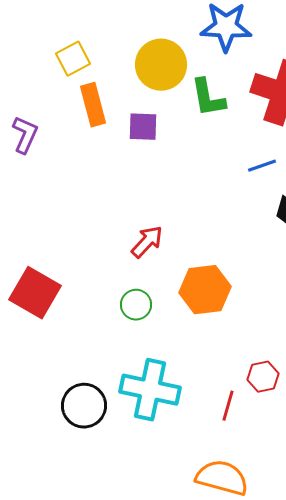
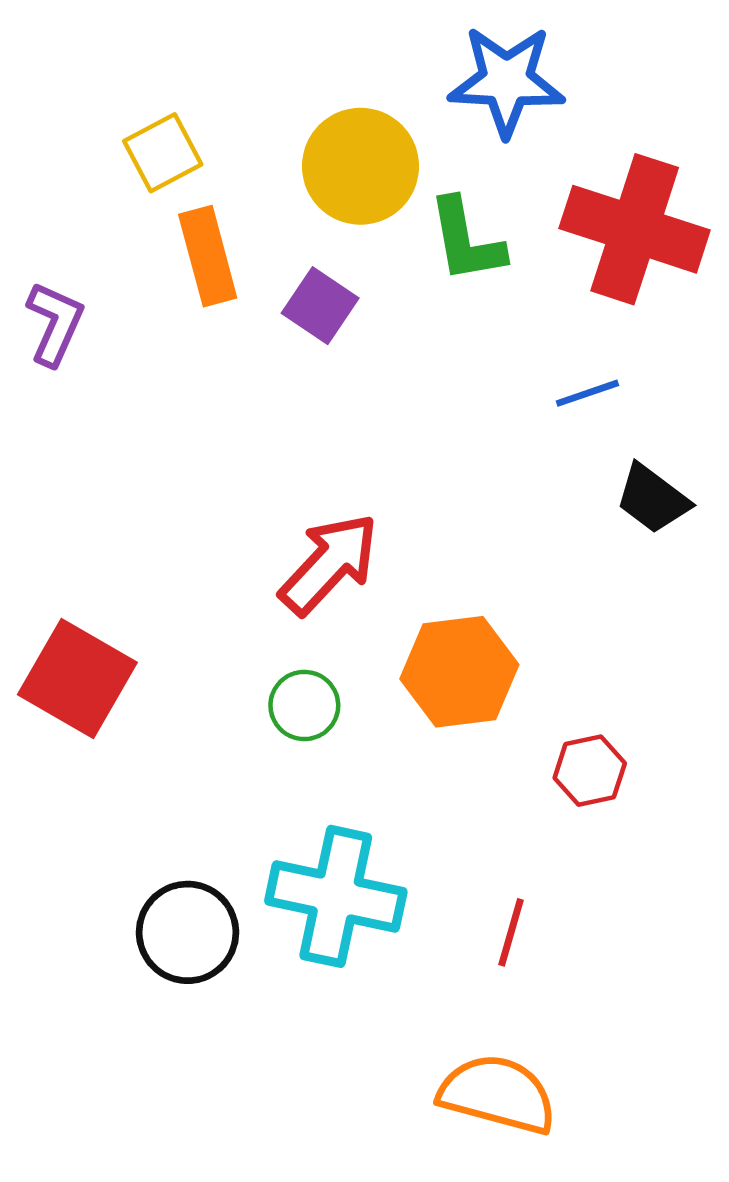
purple square: (143, 127) -> (320, 306), turned 32
red arrow: (147, 242) -> (329, 564), size x1.4
red hexagon: (263, 377) -> (590, 771), moved

